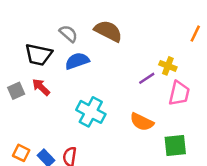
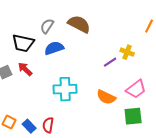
gray semicircle: (68, 34) -> (47, 26), turned -98
pink trapezoid: (179, 93) -> (136, 89), moved, turned 40
cyan cross: (91, 112) -> (65, 89), turned -30

